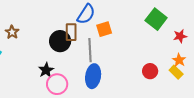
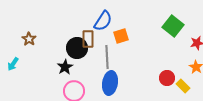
black star: (46, 70) -> (65, 67), moved
yellow rectangle: (176, 72) -> (183, 86), moved

